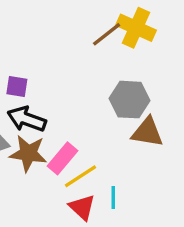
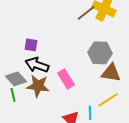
pink rectangle: (63, 158) -> (66, 79), moved, turned -72
yellow line: (80, 176) -> (108, 100), moved

